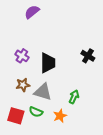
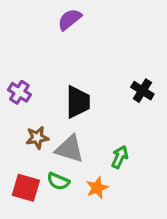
purple semicircle: (32, 12) -> (70, 19), moved
purple cross: (22, 56) -> (19, 92), moved

